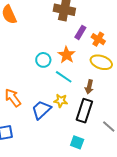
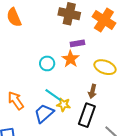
purple rectangle: (80, 32) -> (77, 43), moved, turned 48
orange cross: (98, 39) -> (104, 20), moved, size x1.6
cyan line: (64, 77) -> (53, 95), moved

